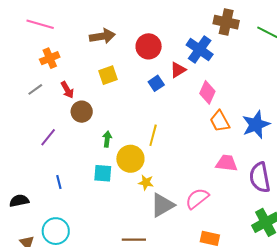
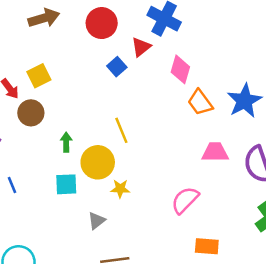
yellow square: (108, 75) -> (39, 76), moved
yellow line: (153, 135) -> (121, 130), turned -30
blue line: (59, 182) -> (12, 185), moved
gray triangle: (162, 205) -> (96, 221), moved, size x0.6

